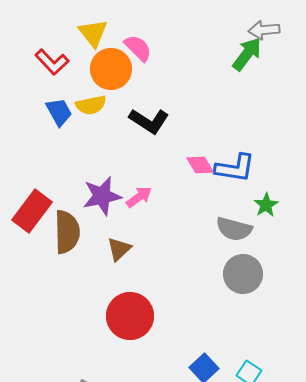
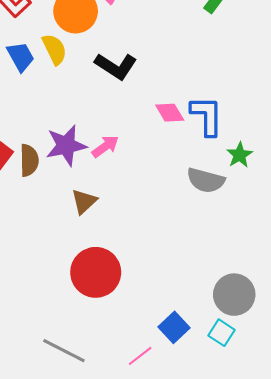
yellow semicircle: (91, 105) -> (54, 49), turned -104
blue L-shape: (235, 168) -> (207, 116), turned -99
brown semicircle: (67, 232) -> (29, 160), moved, size x0.7
gray circle: (243, 274) -> (234, 295), moved

